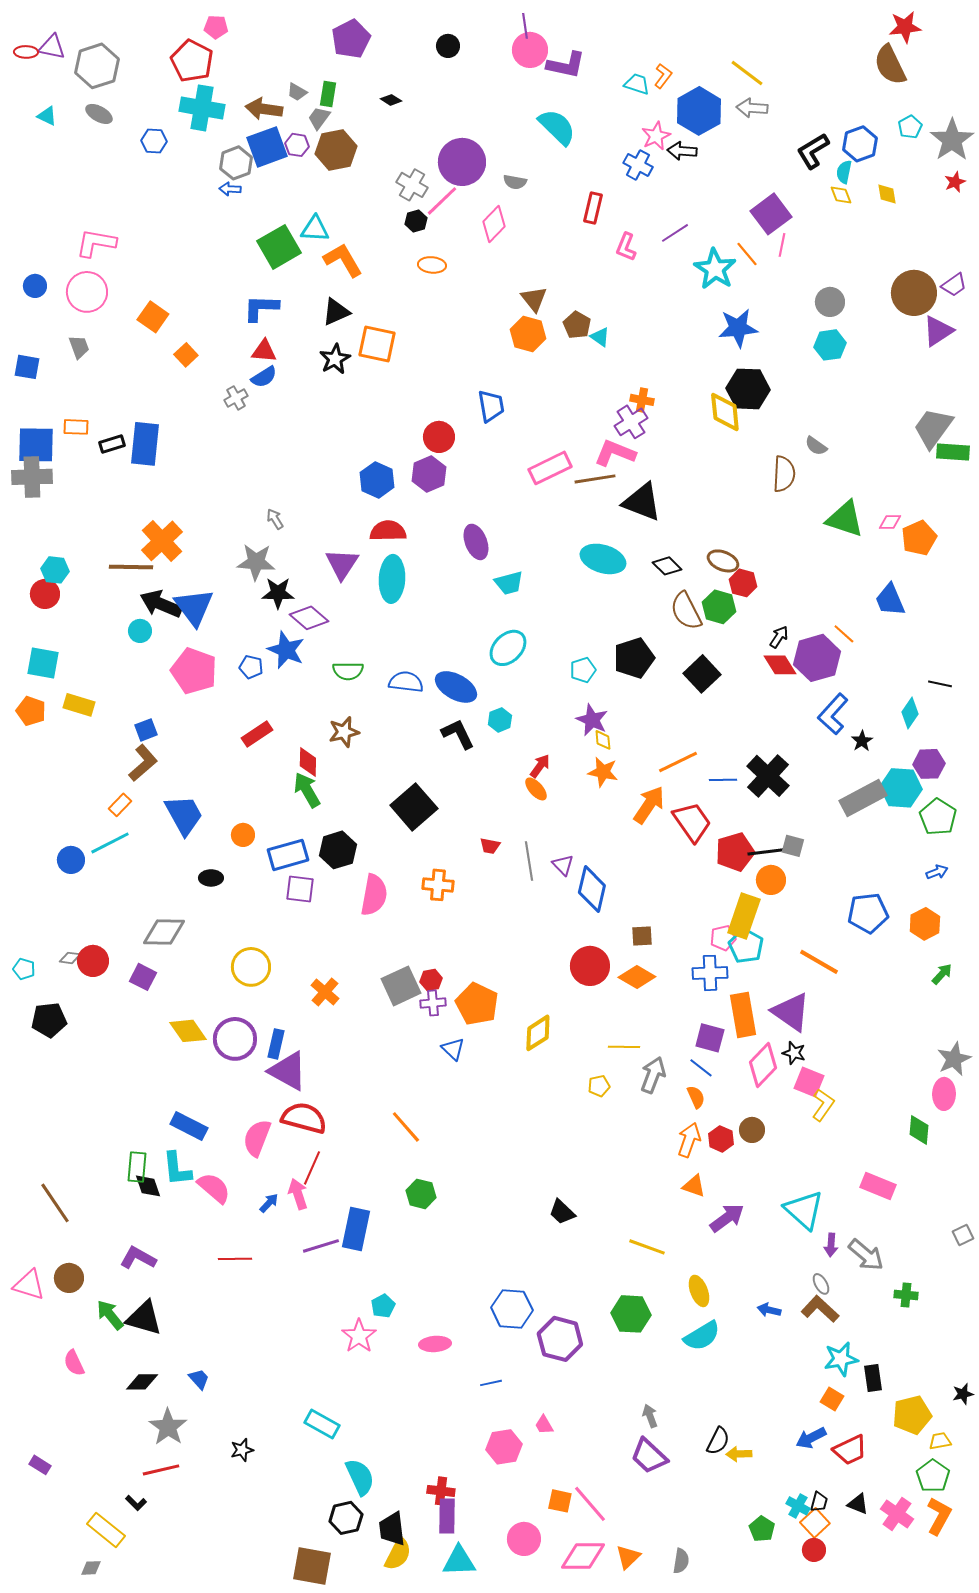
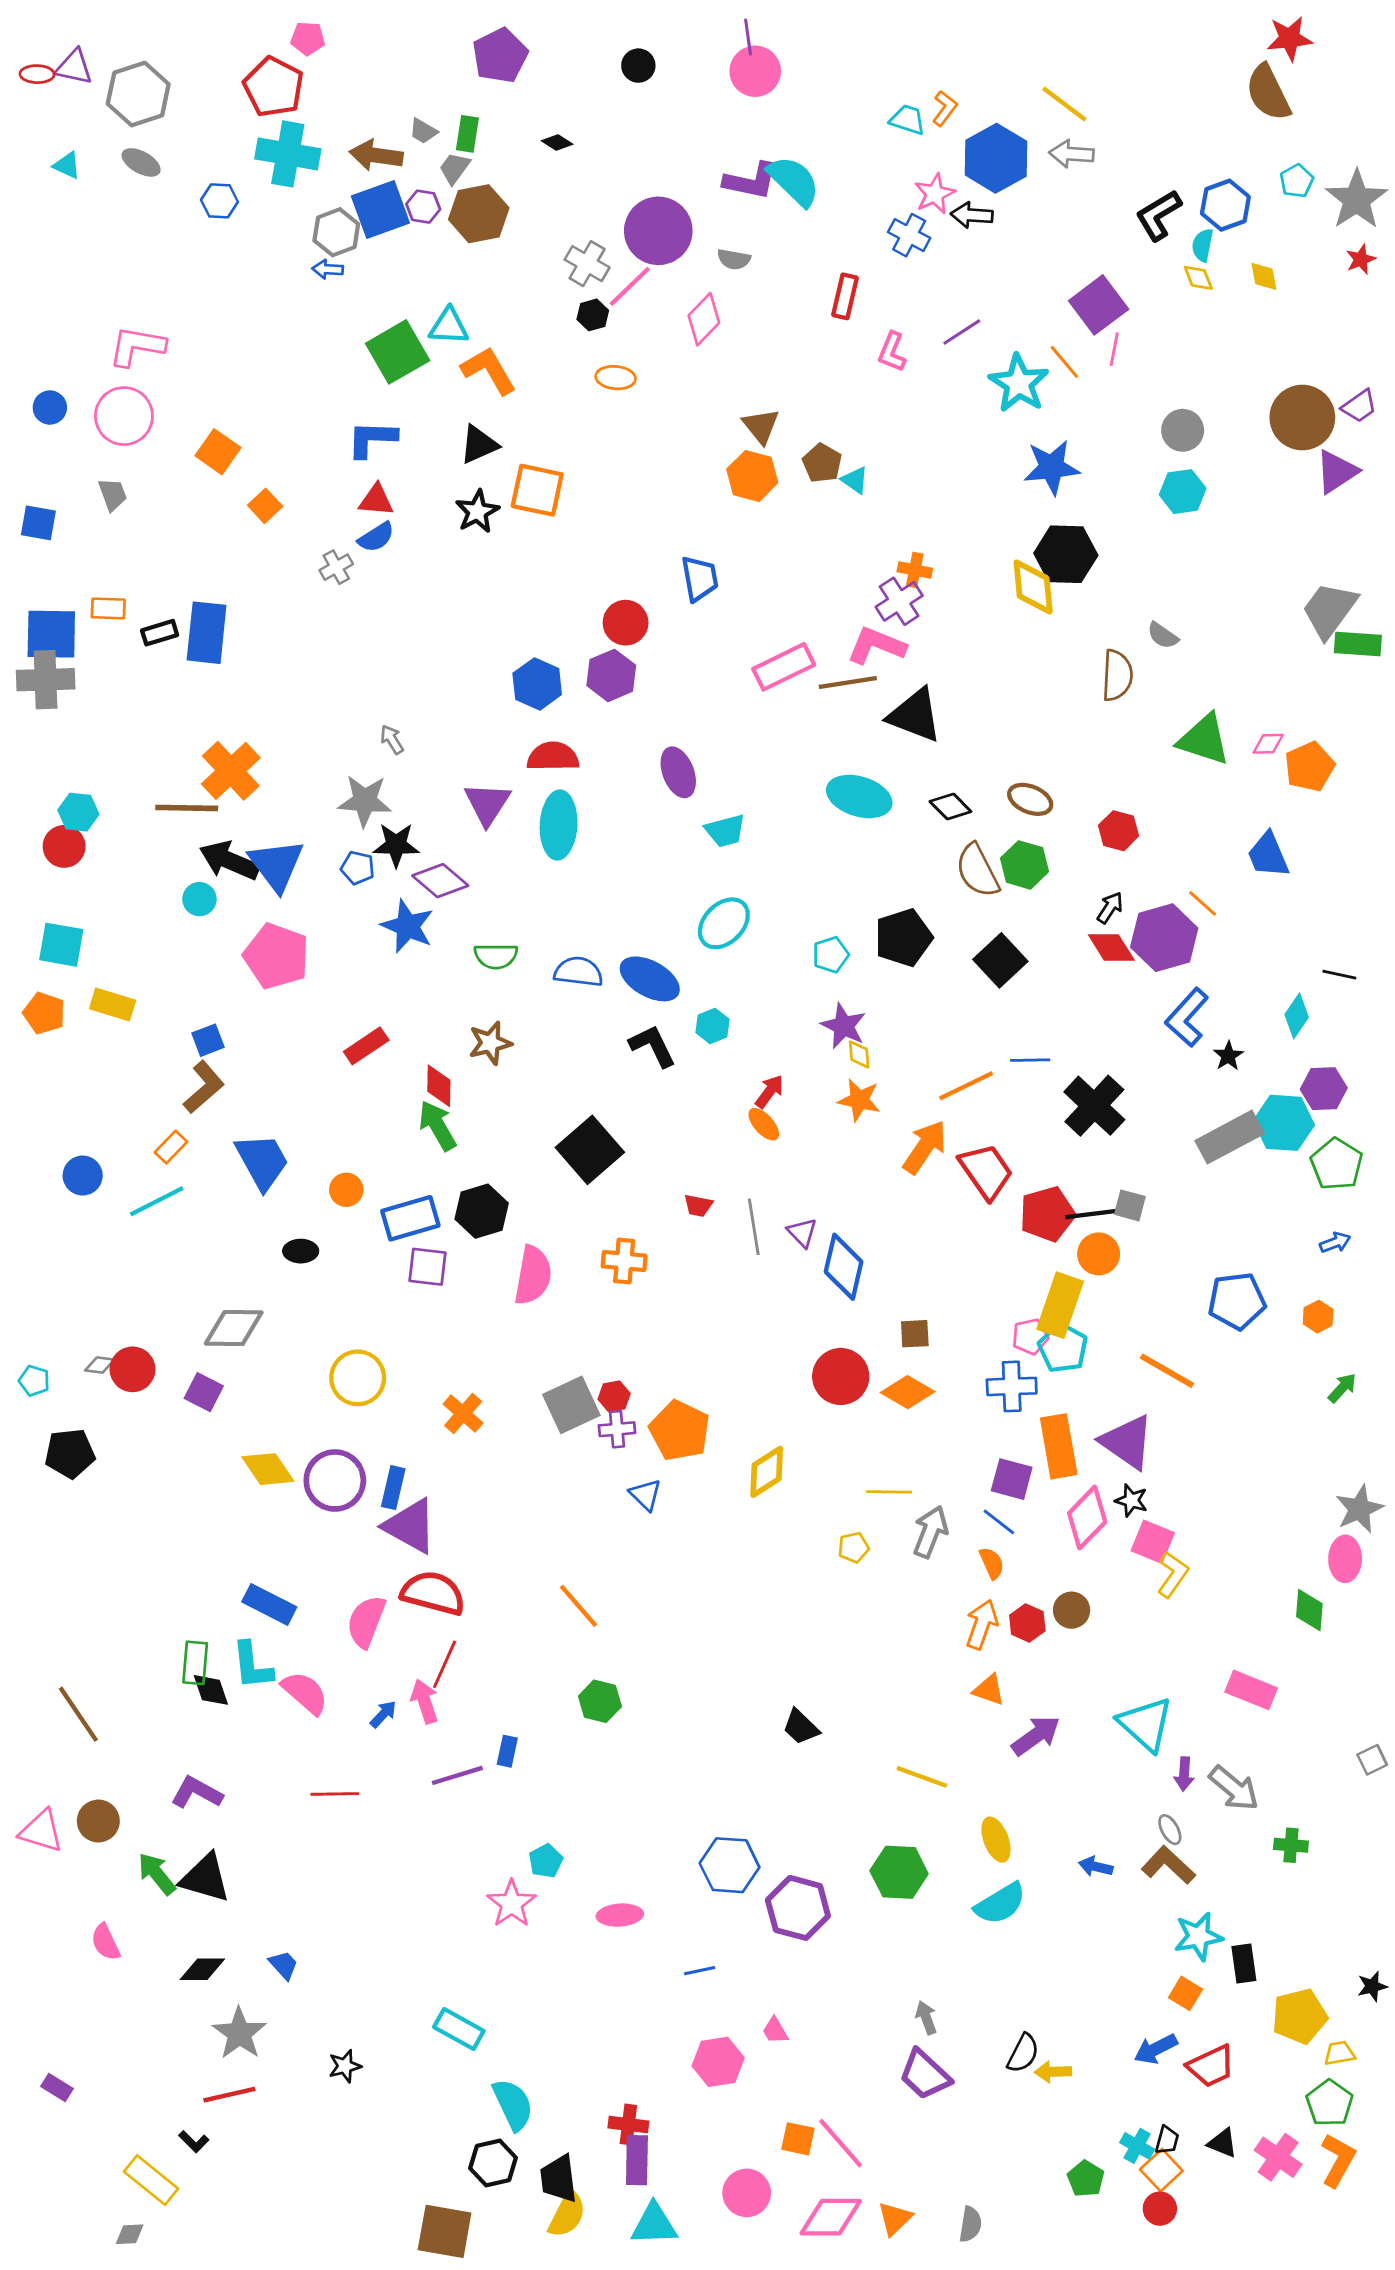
purple L-shape: (566, 65) -> (751, 181), moved
red hexagon: (743, 583) -> (1119, 831), moved
blue pentagon: (251, 667) -> (358, 868), moved
blue line: (723, 780) -> (1030, 1060), moved
blue circle: (71, 860) -> (83, 1176), moved
orange hexagon: (925, 924) -> (1318, 1317), size x0.7
blue rectangle: (356, 1229) -> (507, 1751), size x0.5

